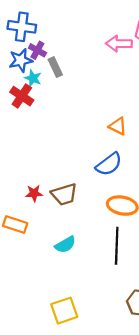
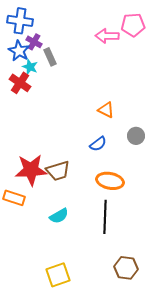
blue star: (21, 60) -> (19, 51), turned -30
blue semicircle: (109, 164) -> (98, 144), size x0.7
red star: (34, 193) -> (31, 170), size x2.0

